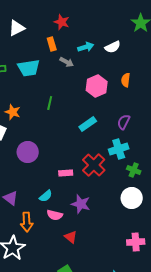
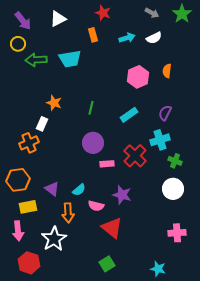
gray arrow: (67, 62) -> (152, 13), moved
green line: (50, 103) -> (91, 108), moved
purple circle: (28, 152) -> (93, 143), moved
cyan semicircle: (46, 196) -> (79, 190), moved
red triangle: (71, 237) -> (112, 228), size x1.6

